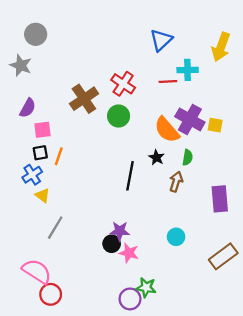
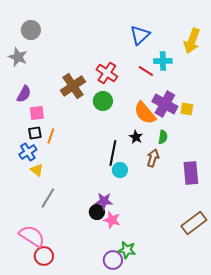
red line: (168, 81) -> (146, 71), turned 35
cyan circle: (176, 237) -> (120, 170), moved

